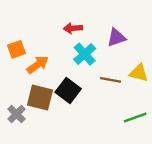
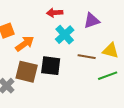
black square: (68, 91) -> (51, 66), turned -30
green line: (135, 118) -> (108, 76), moved

